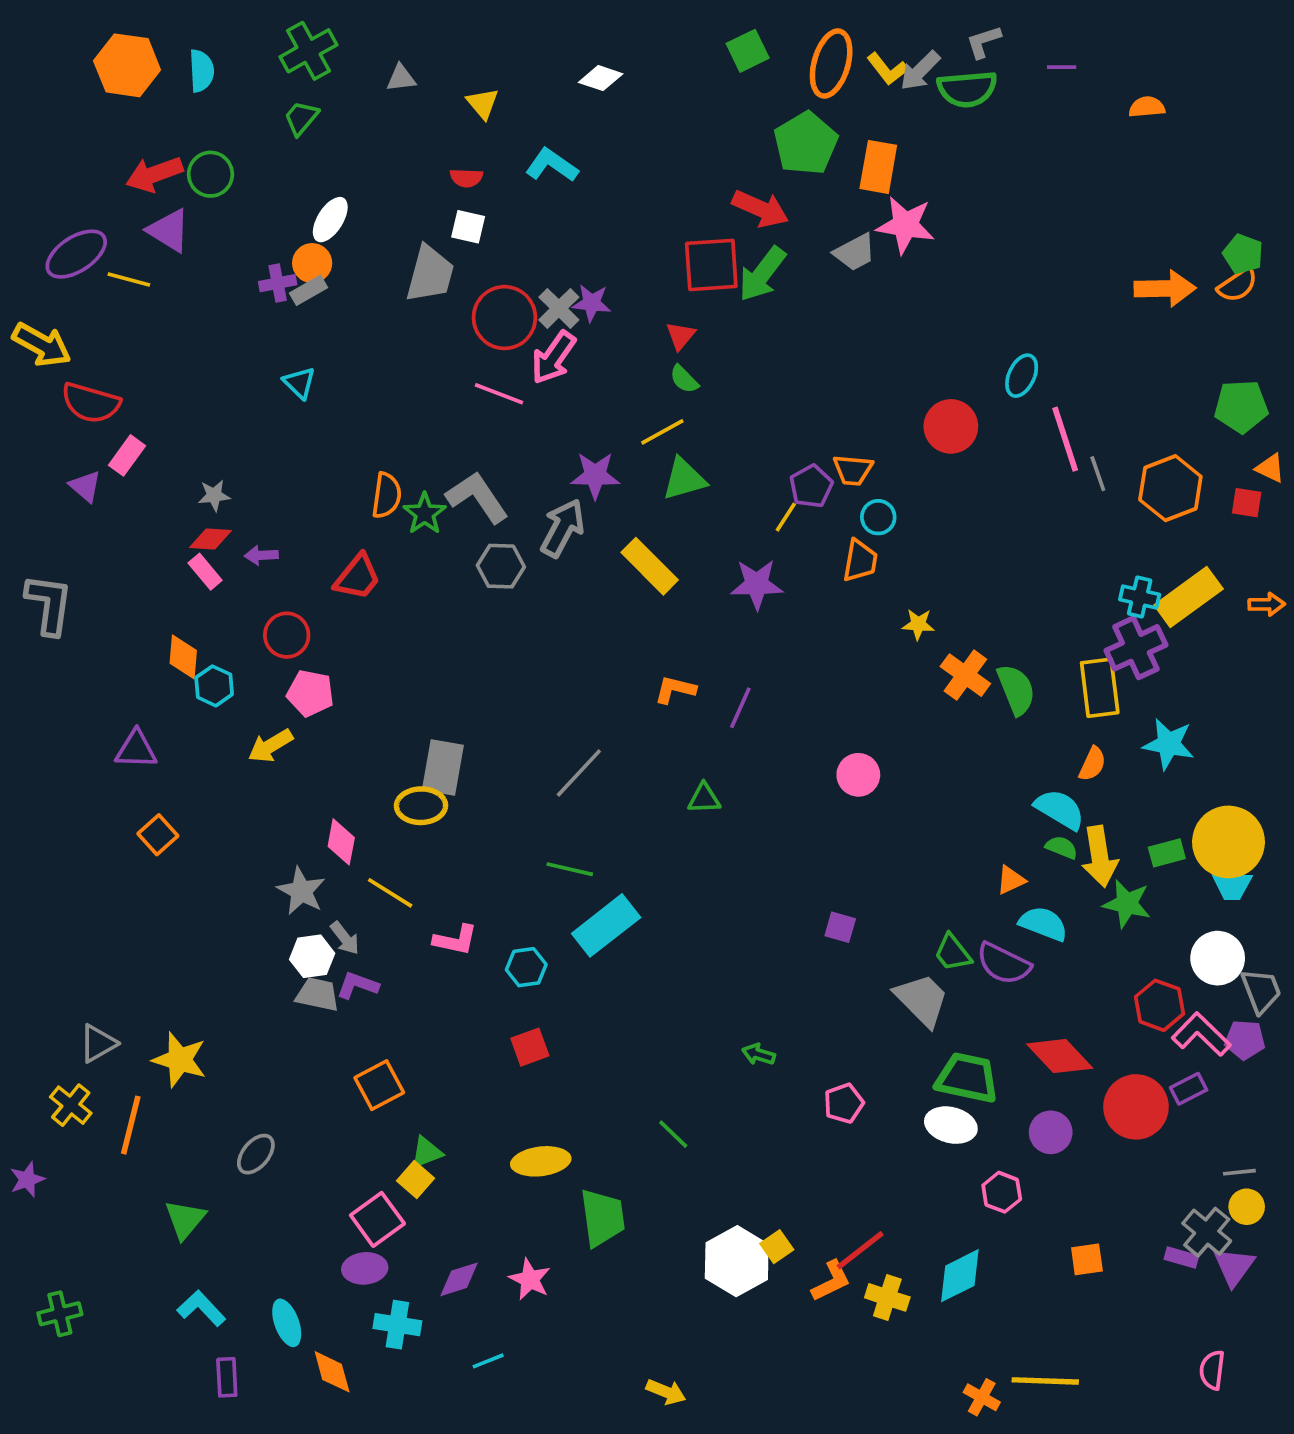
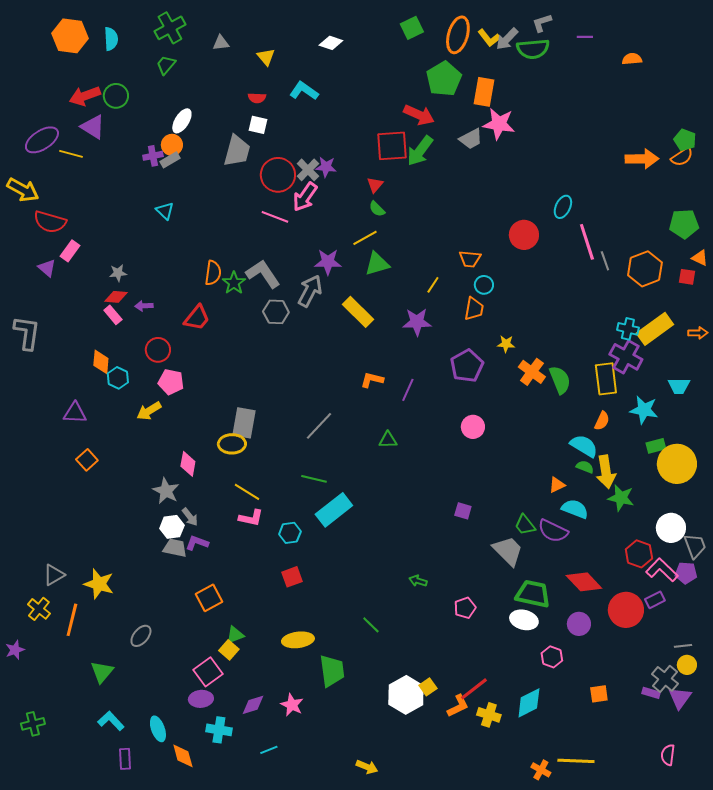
purple pentagon: (811, 486) -> (467, 366), moved, size x1.4
purple cross: (1136, 648) -> (626, 357), turned -36
green rectangle: (1167, 853) -> (656, 446), moved
cyan trapezoid: (1232, 886) -> (679, 386), moved
yellow line: (390, 893) -> (247, 492), moved

